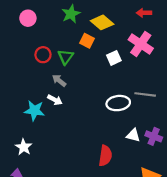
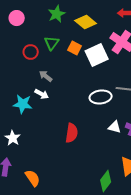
orange square: (87, 41) -> (75, 48), moved
green triangle: (66, 57) -> (52, 43), moved
white square: (114, 58) -> (97, 55), size x1.6
red semicircle: (105, 156) -> (72, 133), moved

